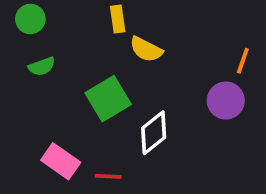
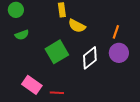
orange line: (243, 61) -> (116, 32), moved
white diamond: (154, 133) -> (90, 58), moved

